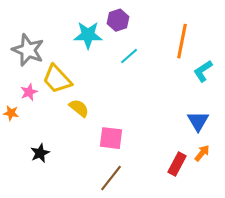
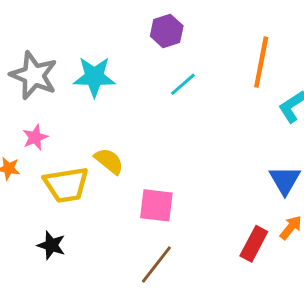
cyan star: (88, 35) -> (94, 77), moved
yellow trapezoid: (57, 79) -> (66, 185), moved, turned -56
black star: (40, 153) -> (51, 245), moved, turned -30

